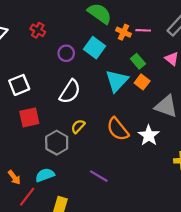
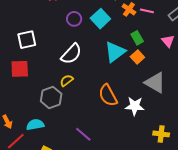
red square: (29, 117) -> (20, 69), moved
yellow semicircle: (78, 126) -> (67, 80), moved
white star: (149, 135) -> (135, 106), turned 30

